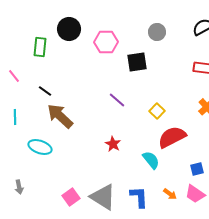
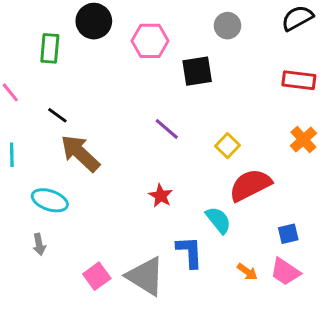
gray arrow: (19, 187) -> (39, 244), moved
blue L-shape: (139, 197) -> (190, 252), moved

